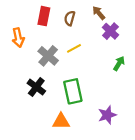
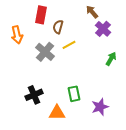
brown semicircle: (70, 18) -> (58, 27), moved
black cross: (36, 87) -> (34, 95), moved, turned 30
green rectangle: (73, 91) -> (74, 94), moved, size x0.7

